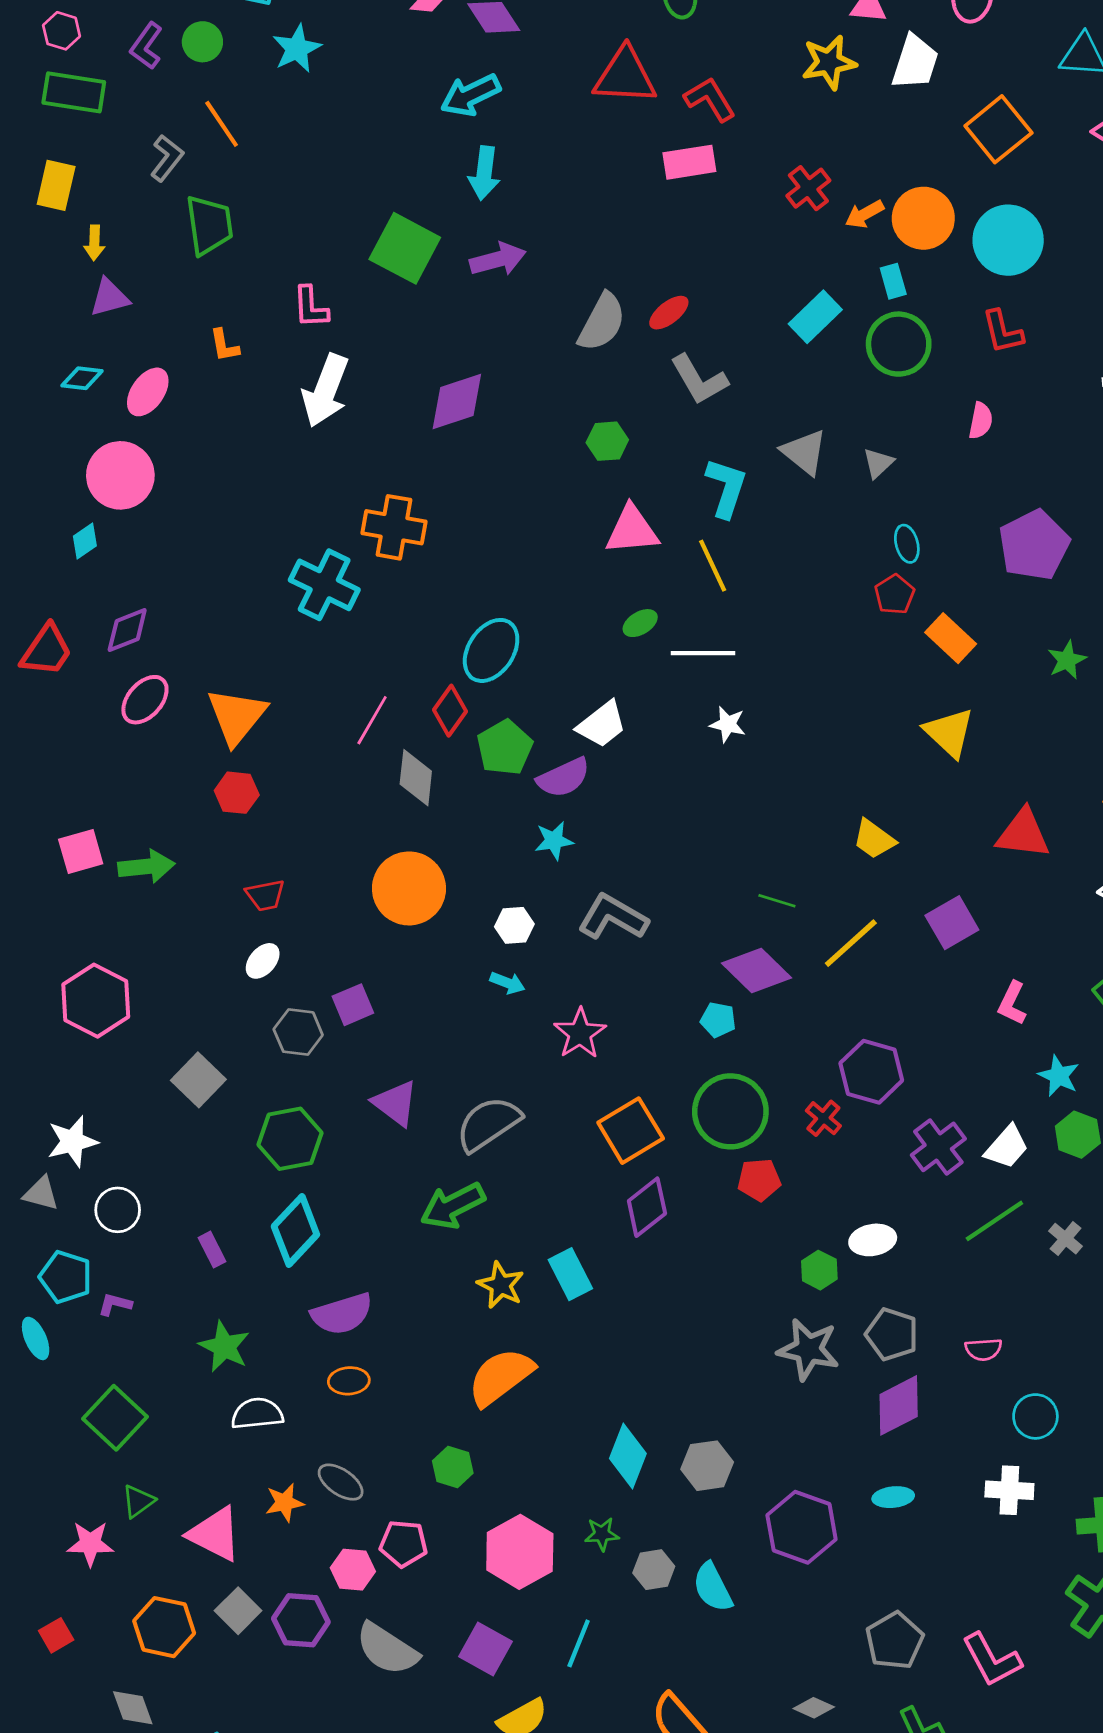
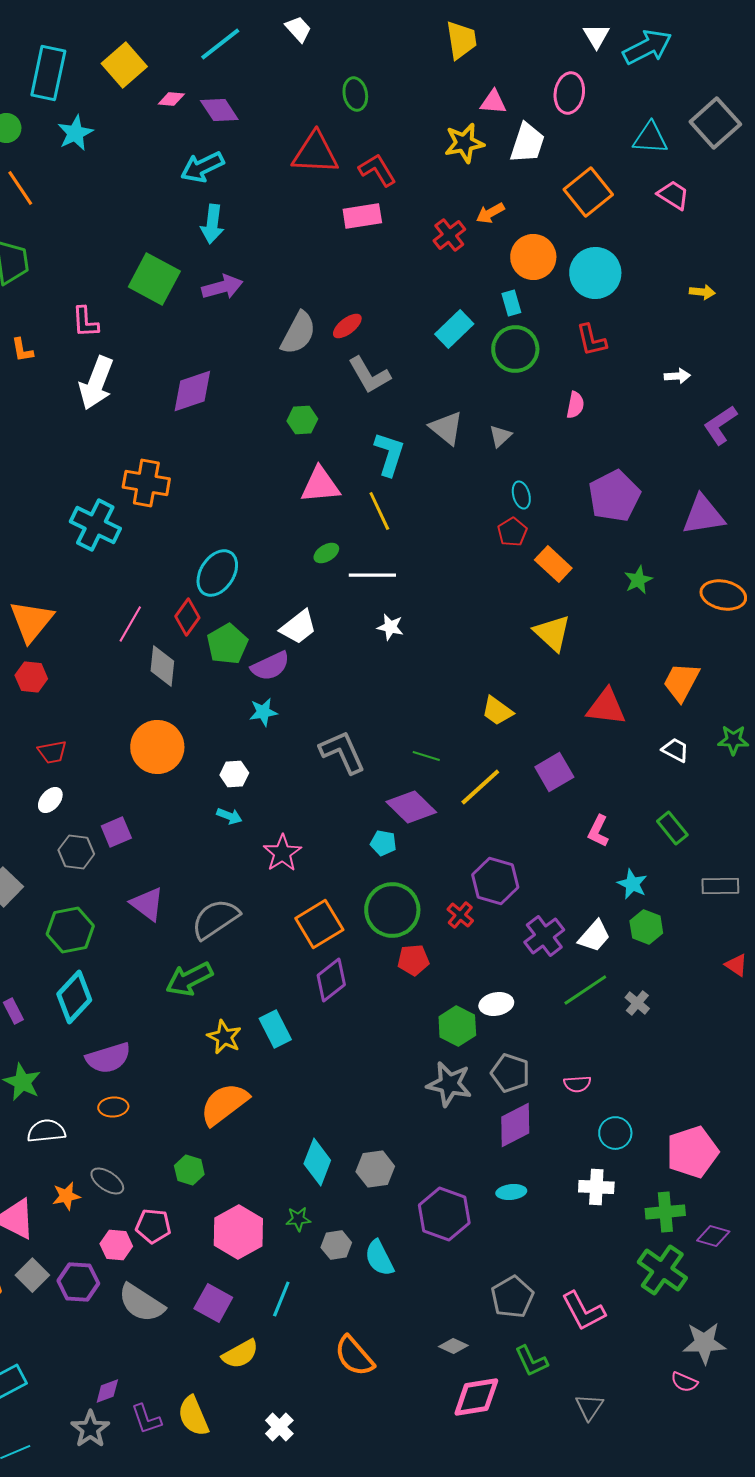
orange arrow: (864, 214) -> (490, 213), moved
gray L-shape: (613, 917) -> (342, 752), moved, turned 36
green hexagon: (819, 1270) -> (457, 1026), size x1.4

